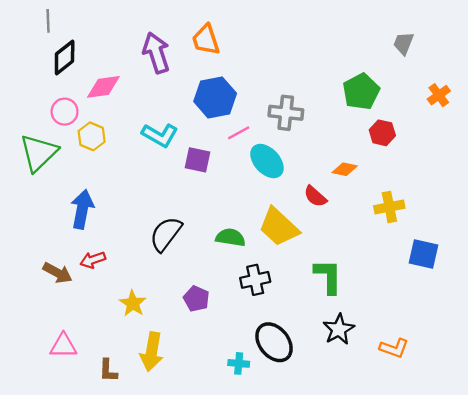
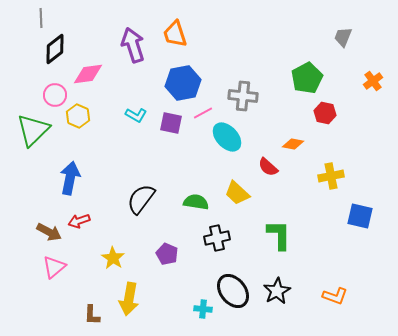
cyan L-shape: (160, 135) -> (136, 115), size x0.7
purple square: (198, 160) -> (171, 123), moved
yellow trapezoid: (279, 227) -> (237, 193), size x0.7
black star: (339, 329) -> (277, 291), moved
pink triangle: (63, 346) -> (54, 267), moved, turned -40

